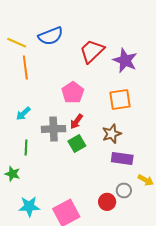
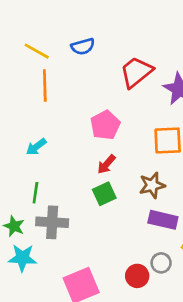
blue semicircle: (51, 36) -> (83, 46), size x0.7
gray cross: (54, 129) -> (52, 222), moved
cyan star: (29, 206) -> (22, 258), moved

